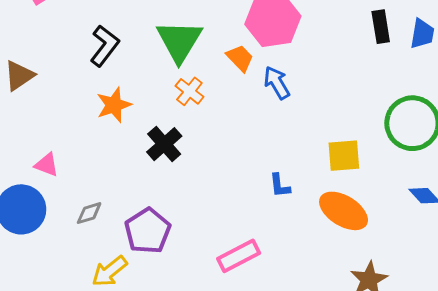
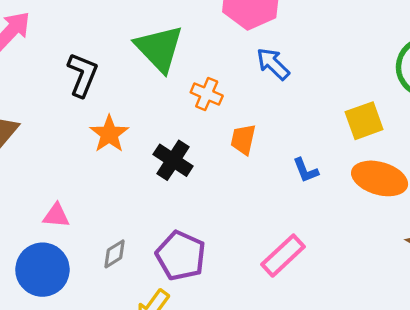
orange trapezoid: (240, 58) -> (243, 139), moved, turned -108
orange cross: (189, 91) -> (207, 94), moved

